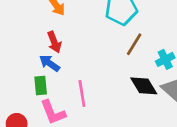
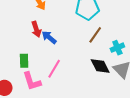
blue arrow: (50, 63) -> (49, 37), moved
pink line: (82, 93) -> (54, 69), turned 36

